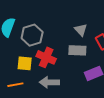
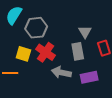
gray rectangle: (77, 50) -> (78, 51), turned 66
gray arrow: (49, 82) -> (61, 72), moved

